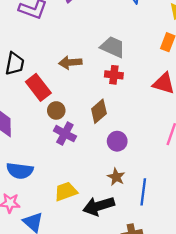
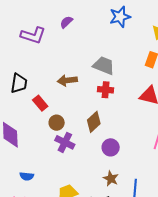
red rectangle: (38, 87) -> (40, 103), size x0.7
blue semicircle: (20, 171) -> (27, 176), size x0.6

